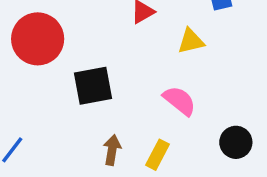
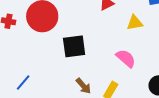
brown arrow: (112, 150) -> (83, 86), turned 126

